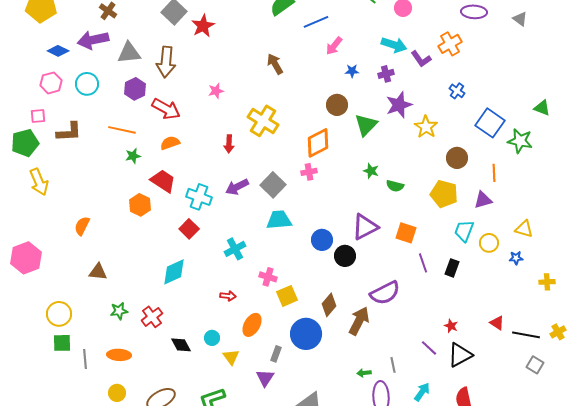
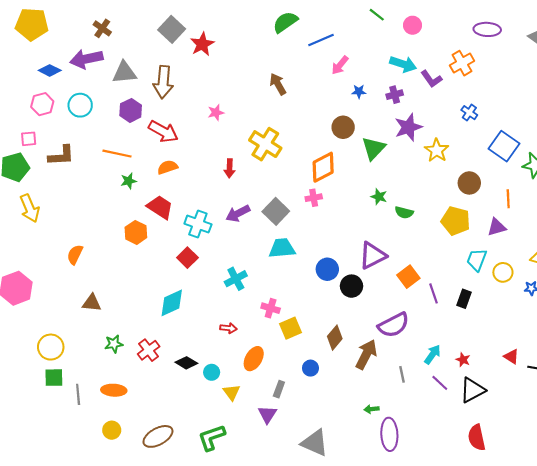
orange square: (406, 233) -> (408, 277), moved, turned 35
blue circle: (306, 334) -> (310, 368), size x0.5
black diamond: (181, 345) -> (186, 363), moved, turned -30
gray line: (393, 365) -> (402, 374), moved
cyan arrow: (422, 392) -> (432, 354), moved

